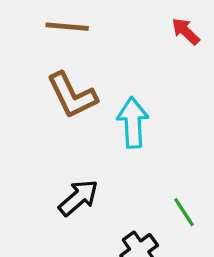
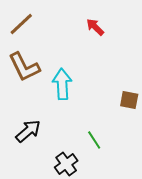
brown line: (67, 27) -> (21, 24), turned -48

